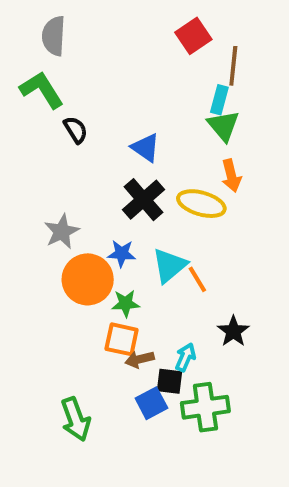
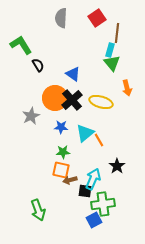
gray semicircle: (54, 36) -> (61, 18), moved
orange arrow: (231, 176) -> (127, 88), moved
orange circle: (88, 279) -> (55, 98), moved
cyan arrow: (185, 357) -> (93, 179), size x1.5
blue square: (151, 403) -> (94, 220), moved

